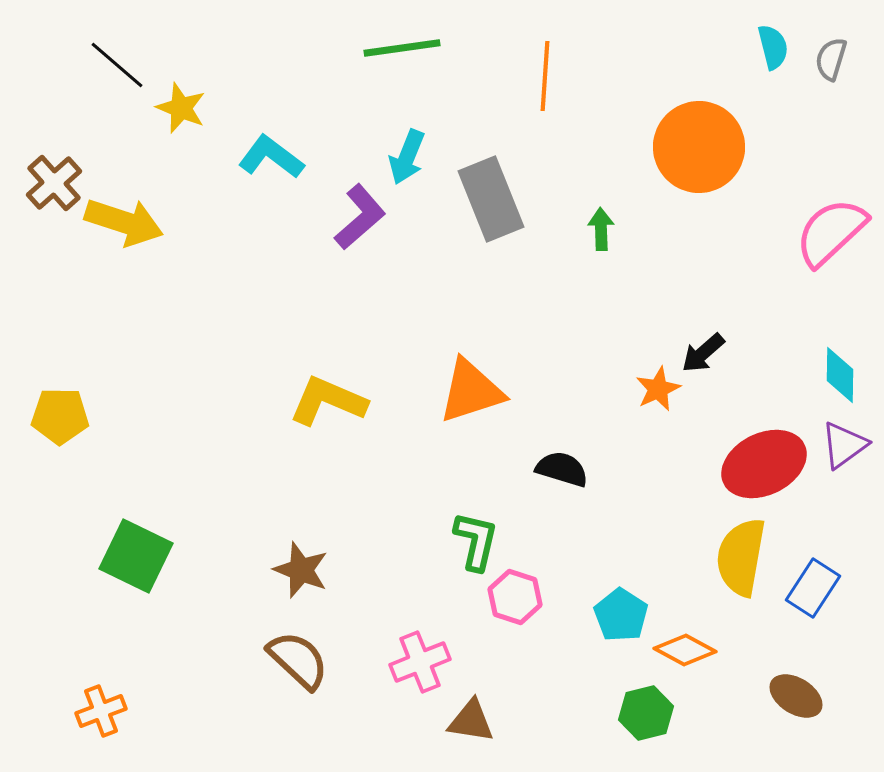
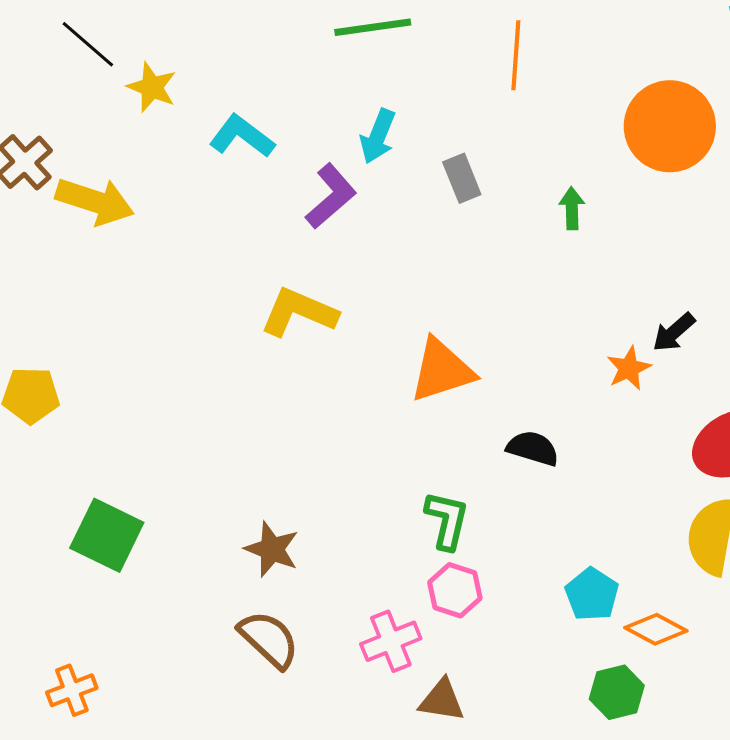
gray rectangle: (491, 199) -> (462, 178), size x0.6
yellow L-shape: (328, 401) -> (299, 312), moved
pink hexagon: (515, 597) -> (455, 590), moved

